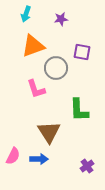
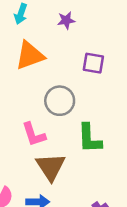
gray circle: (56, 68) -> (60, 101), moved
pink L-shape: (36, 89) -> (34, 134), moved

